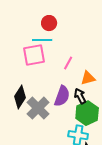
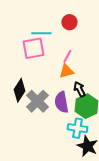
red circle: (49, 23) -> (69, 22), moved
orange triangle: (88, 78) -> (66, 71), moved
purple semicircle: (62, 96) -> (61, 102), moved, turned 150

